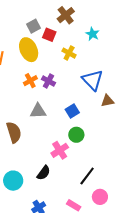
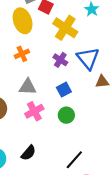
yellow cross: (69, 53) -> (65, 28), size x1.6
purple cross: (48, 81) -> (60, 60), moved
pink cross: (60, 150) -> (34, 111), moved

